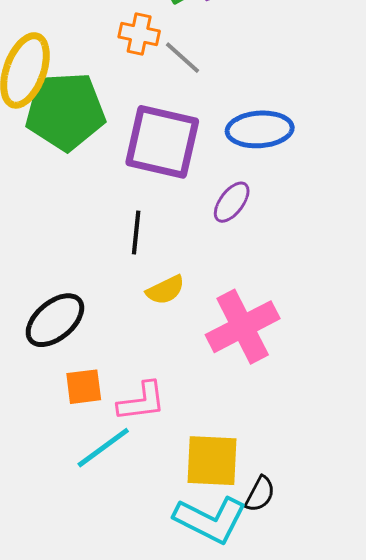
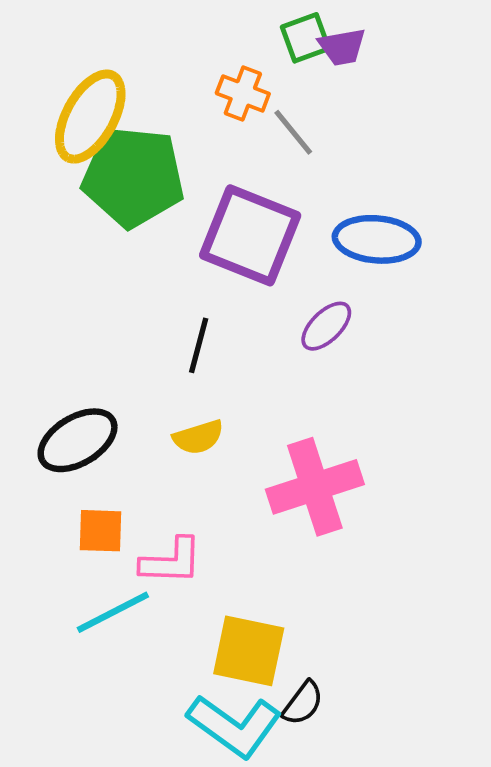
yellow semicircle: (165, 290) -> (198, 437), moved

